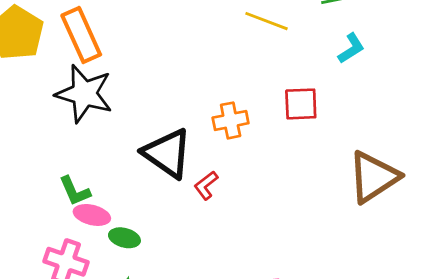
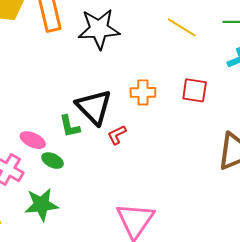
black star: (84, 94) -> (99, 29), moved, turned -30
green L-shape: (75, 191) -> (70, 126), moved

